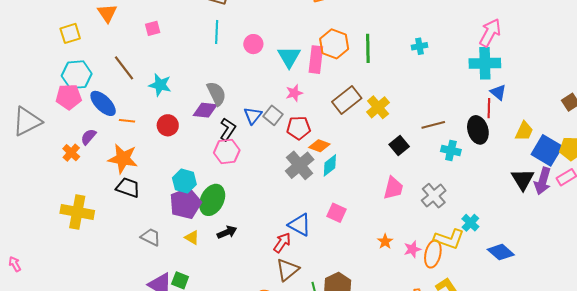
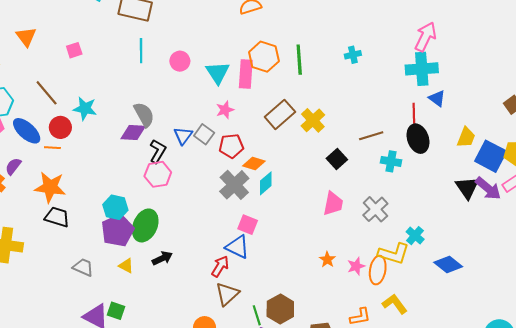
red line: (489, 108) -> (414, 113), moved
red circle: (168, 125) -> (60, 127), moved
purple arrow: (543, 181) -> (488, 188), turned -64
pink square: (337, 213) -> (248, 225), moved

